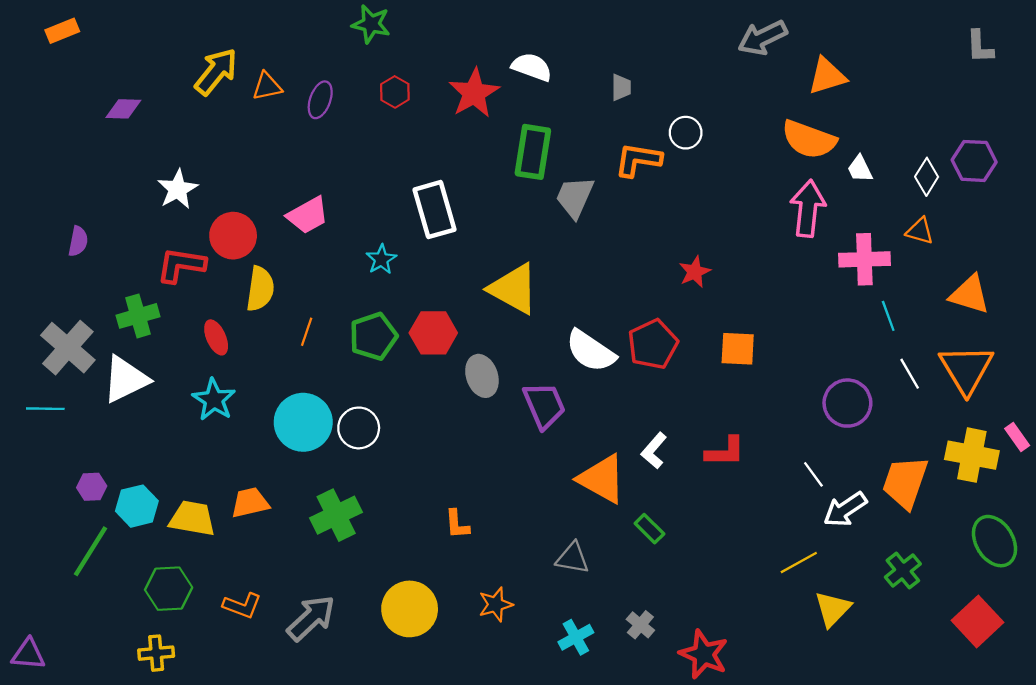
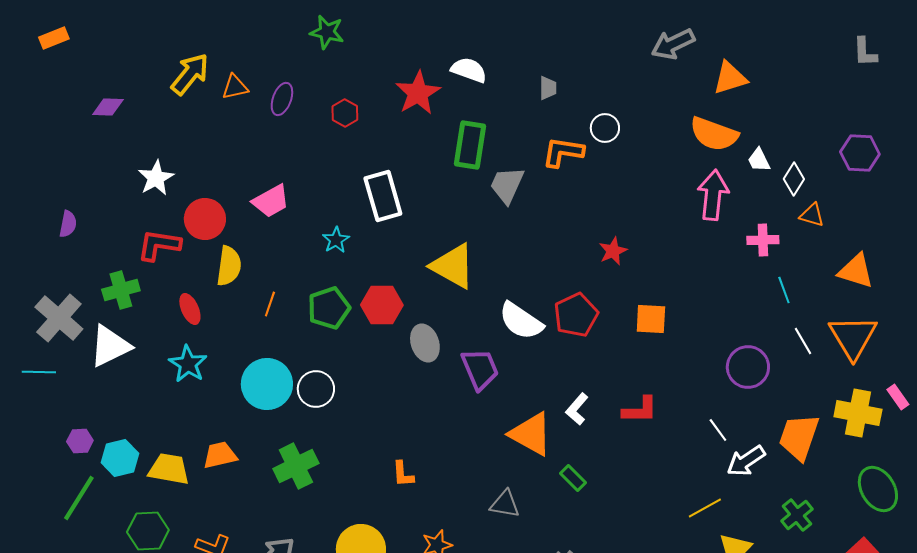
red hexagon: (395, 92) -> (345, 113), moved
white diamond: (927, 177) -> (794, 179), moved
pink cross: (864, 259) -> (763, 240), size x0.7

